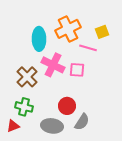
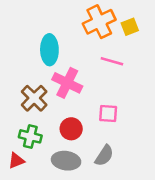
orange cross: (68, 29) -> (99, 22), moved
yellow square: (102, 32) -> (130, 27), moved
pink square: (77, 70) -> (108, 113), moved
red circle: (67, 106) -> (71, 129), moved

